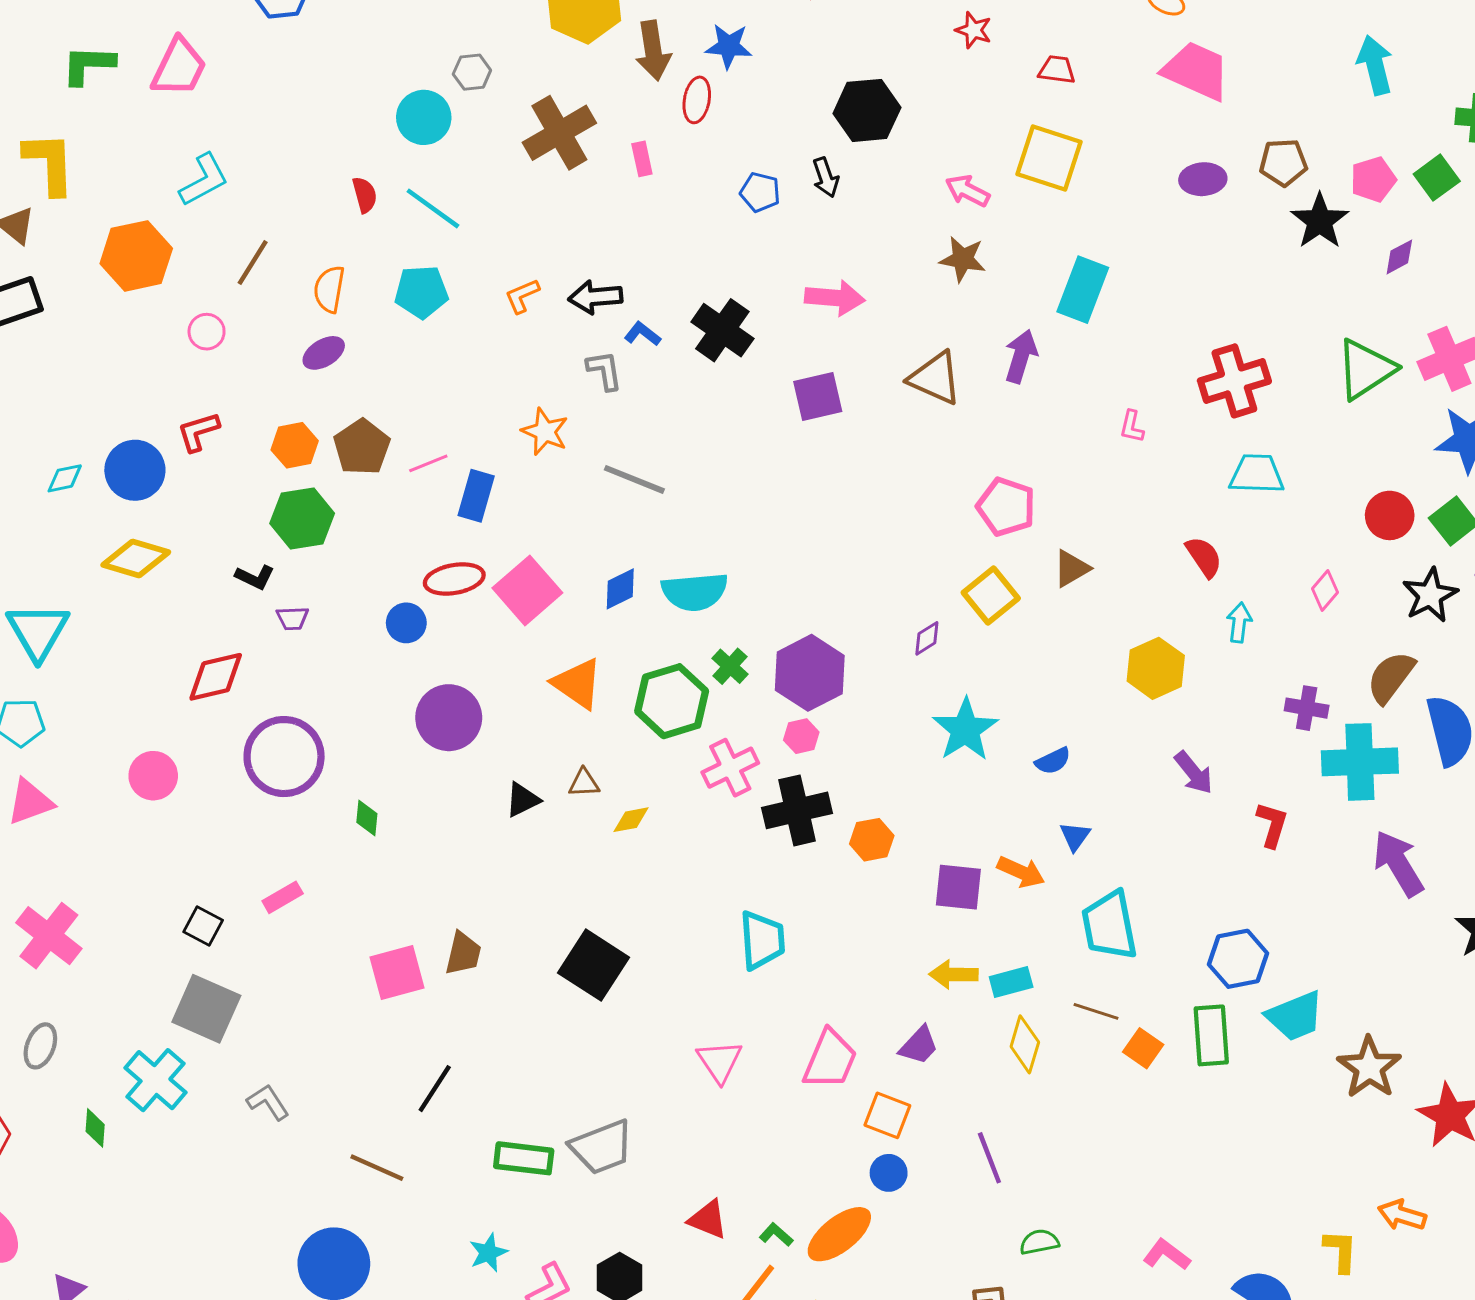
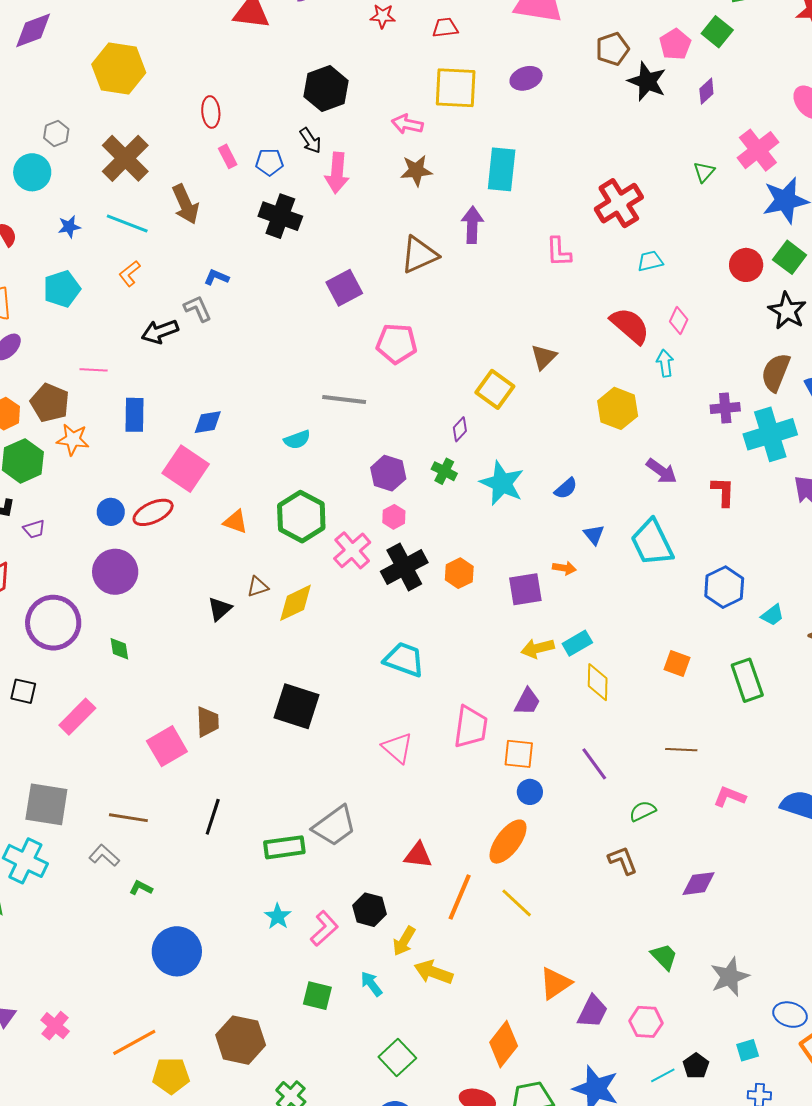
blue star: (729, 46) -> (69, 227), moved, size x0.7
brown arrow: (653, 50) -> (185, 204), moved
pink rectangle: (642, 159) -> (228, 156), moved
purple ellipse: (1203, 179) -> (526, 78), moved
cyan line: (433, 208) -> (127, 223), moved
black arrow: (595, 297) -> (160, 332), moved
pink arrow: (835, 298) -> (337, 173), moved, turned 105
black cross: (722, 330) -> (280, 216), moved
green triangle: (1366, 369) -> (704, 172), size x0.5
brown triangle: (935, 378) -> (419, 255), turned -33
pink L-shape: (1132, 427) -> (559, 252), size x1.4
orange star: (545, 432) -> (73, 439), moved
pink line: (428, 463) -> (94, 370), moved, turned 40
cyan trapezoid: (1257, 474) -> (650, 261), size x0.7
gray line: (634, 479) -> (344, 399), moved
pink pentagon: (1006, 507) -> (396, 344), moved
red semicircle: (1204, 557) -> (630, 326), size x1.4
red ellipse: (454, 579) -> (153, 512), moved
blue diamond: (620, 589) -> (208, 422), moved, turned 32
pink diamond: (1325, 590) -> (679, 320), moved
cyan semicircle: (695, 592) -> (297, 440), size x0.6
green cross: (730, 666) -> (444, 471), moved
purple hexagon: (810, 673) -> (388, 473), size x0.7
orange triangle: (577, 683) -> (235, 522), size x0.7
purple circle: (449, 718) -> (115, 572), moved
yellow diamond: (631, 820) -> (295, 603), size x1.6
orange arrow: (1021, 872) -> (564, 568), size x0.7
pink rectangle: (283, 897) -> (77, 717), size x1.4
cyan trapezoid: (1110, 925) -> (652, 543), moved
black square: (203, 926) -> (23, 691), moved
cyan trapezoid: (762, 940) -> (404, 660), turned -51
brown line: (1096, 1011) -> (681, 750), moved
cyan trapezoid: (1295, 1016) -> (772, 615), size x0.6
green rectangle: (1211, 1035) -> (747, 680), moved
brown line: (377, 1168) -> (128, 818), moved
green L-shape: (776, 1235) -> (141, 888), moved

